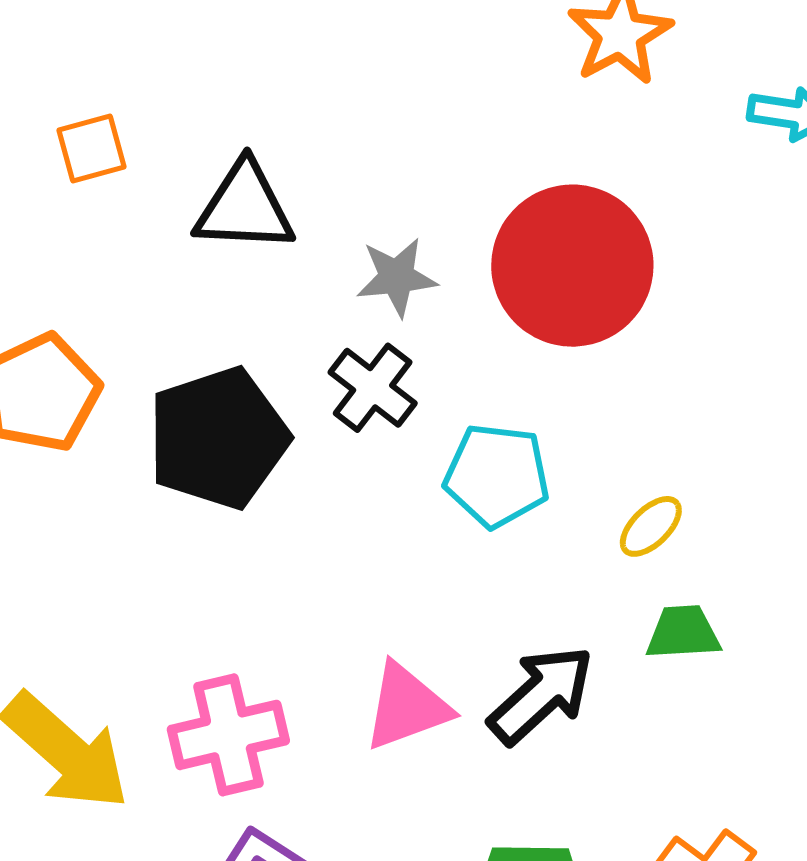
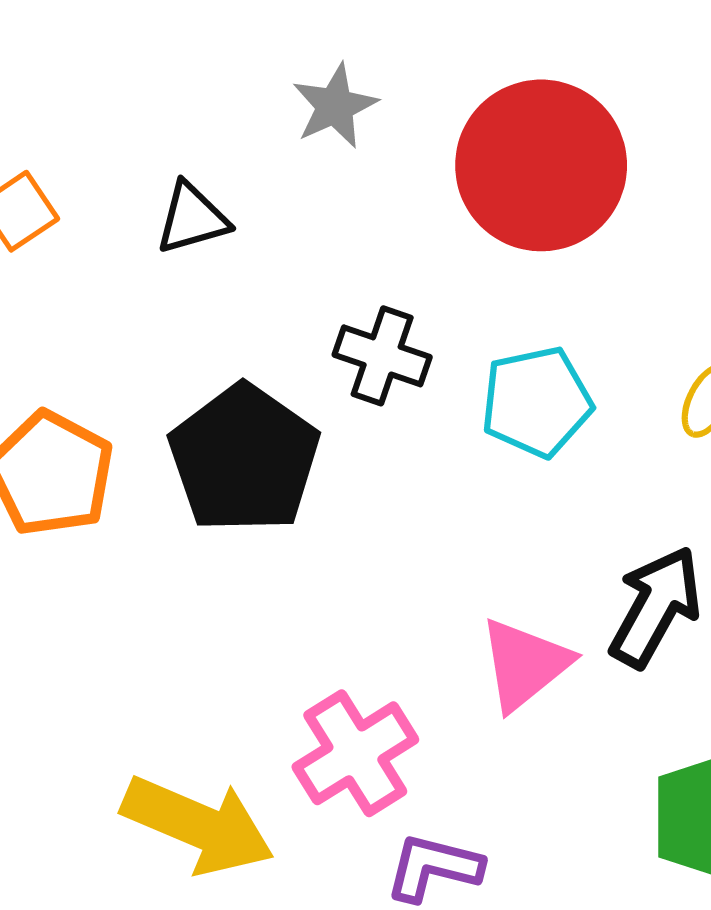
black triangle: (244, 207) -> (192, 218), size x0.7
gray star: (397, 277) -> (335, 106), moved

